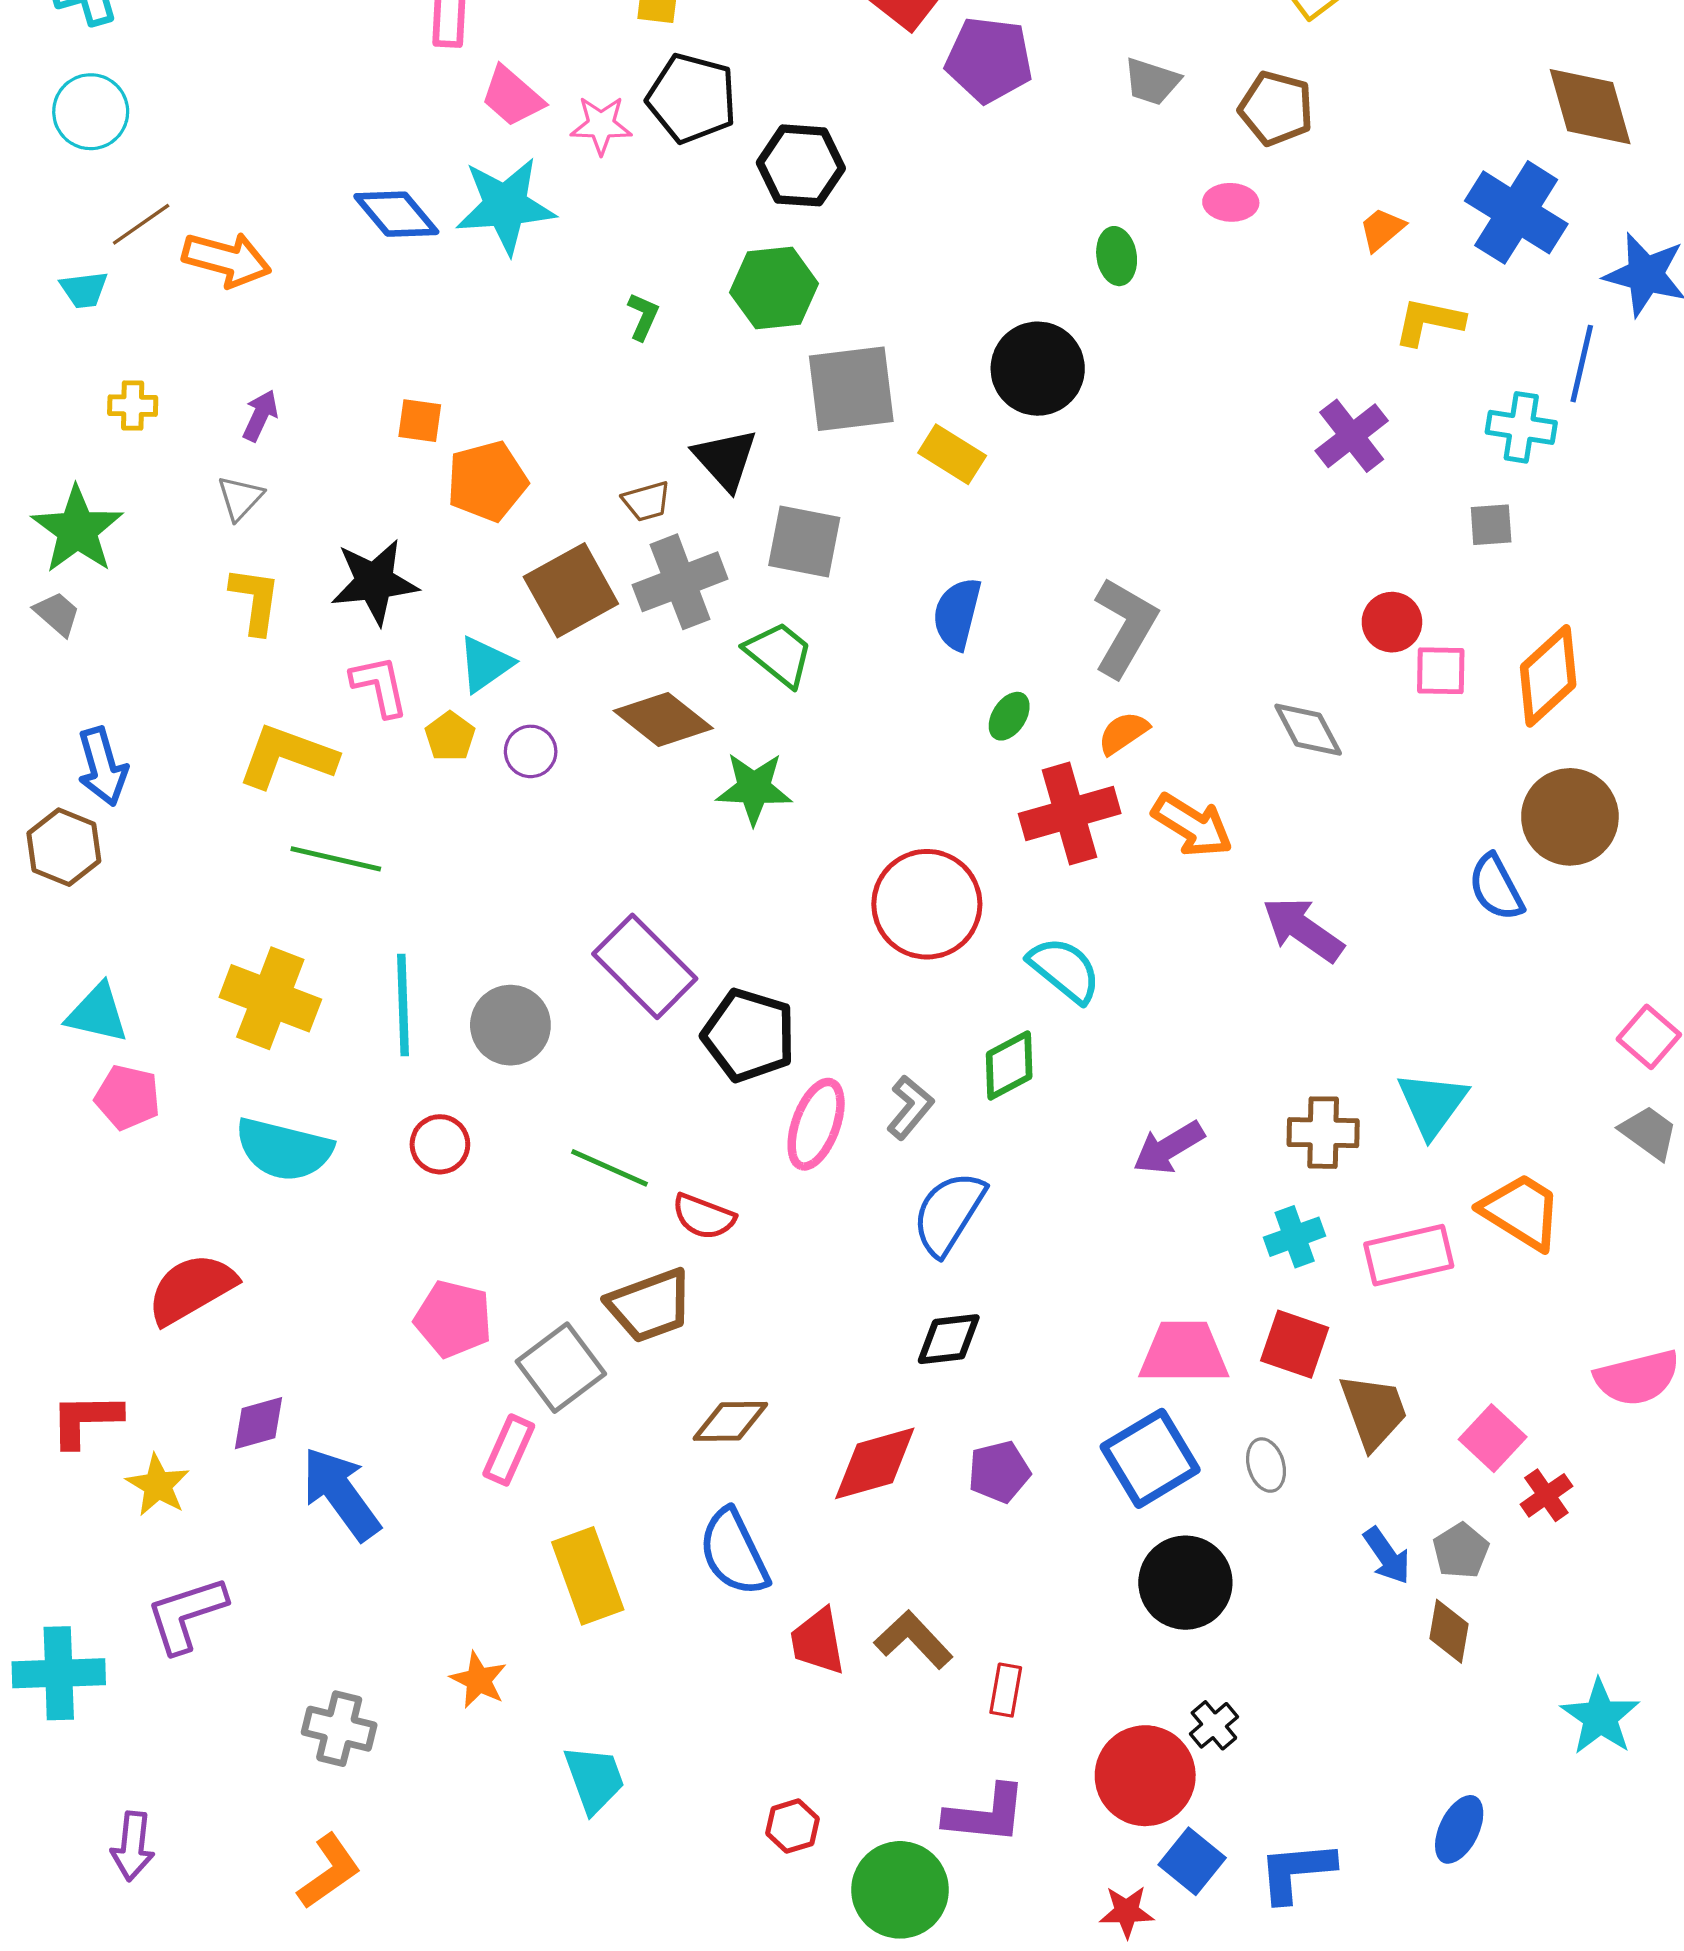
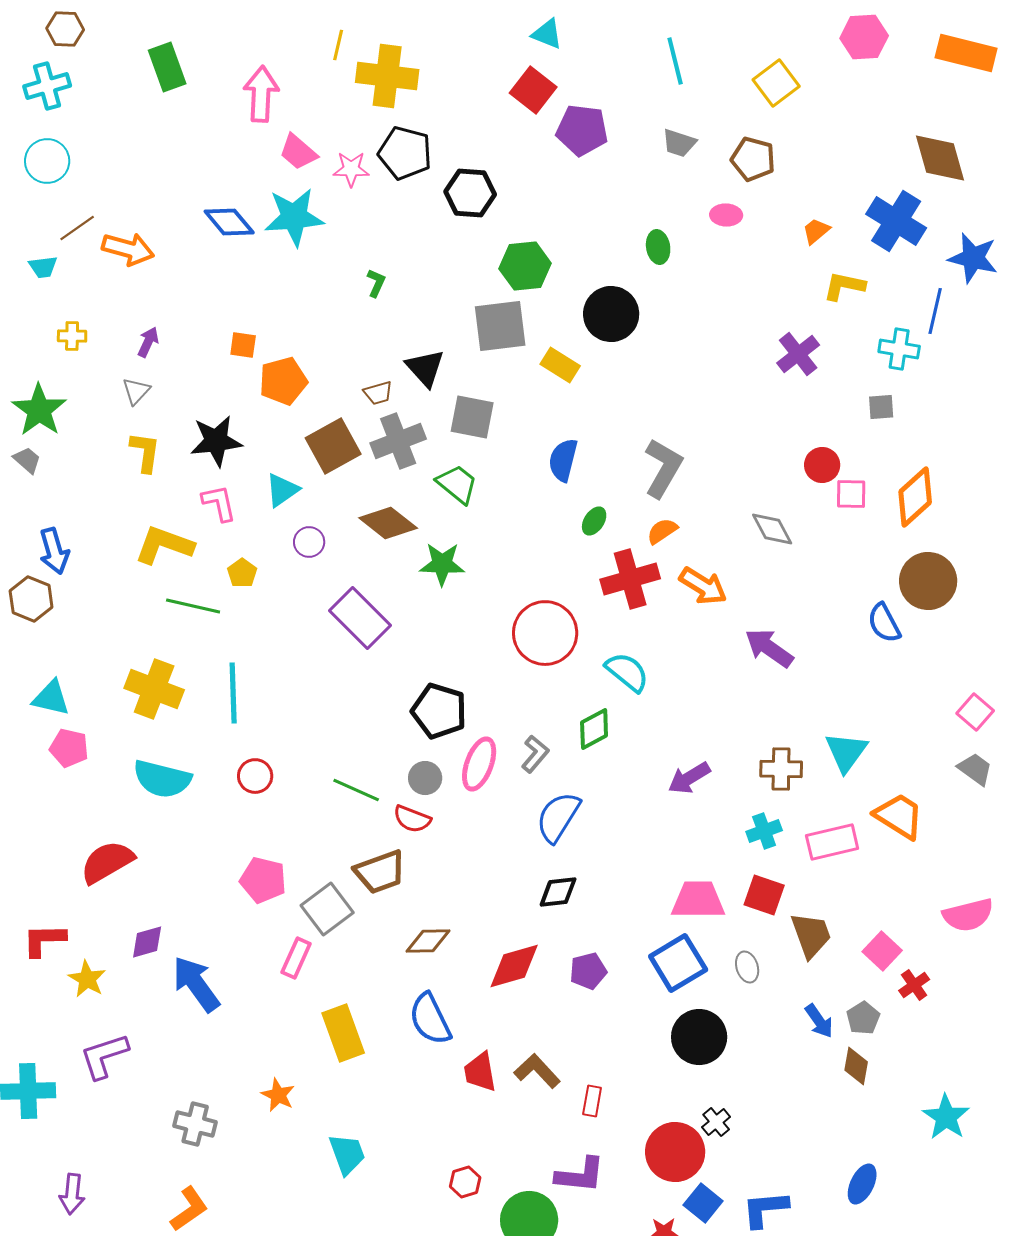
green hexagon: (774, 288) -> (525, 266), moved
yellow pentagon: (450, 736) -> (242, 573), moved
purple rectangle: (645, 966) -> (360, 618), moved
gray circle: (510, 1025) -> (425, 778), moved, size x0.7

